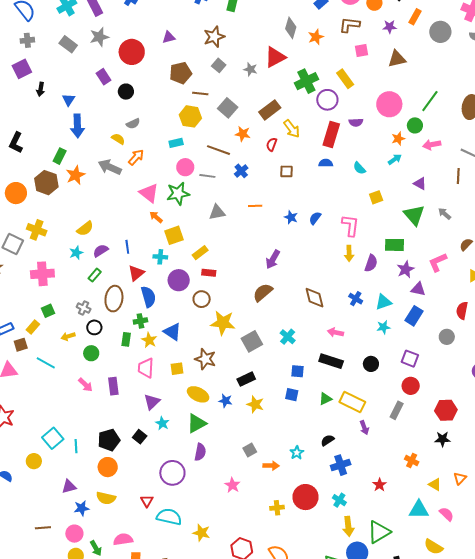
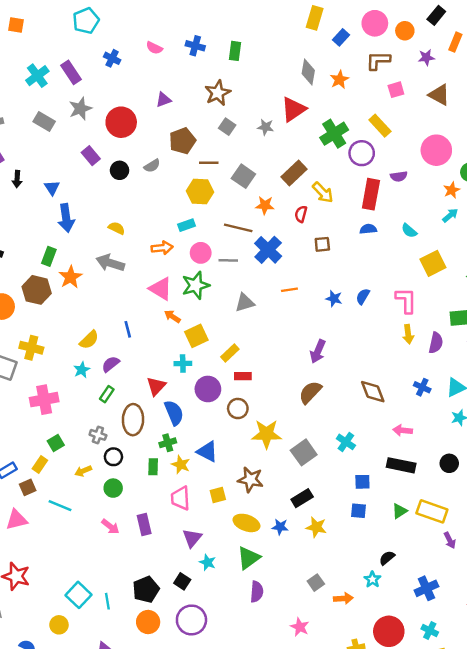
brown triangle: (397, 59) -> (439, 95), turned 48
gray semicircle: (133, 124) -> (152, 166), moved
orange arrow: (136, 157) -> (162, 248), moved, turned 48
blue cross: (241, 171) -> (268, 250), size x1.6
yellow square: (376, 197) -> (433, 263), size x1.5
blue line: (127, 247) -> (128, 329), moved
black semicircle: (327, 440) -> (387, 558), moved
purple circle: (172, 473) -> (191, 620), moved

